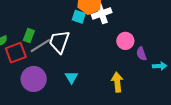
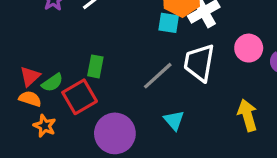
white trapezoid: (59, 42) -> (199, 63), moved
gray line: (40, 46) -> (158, 76), moved

